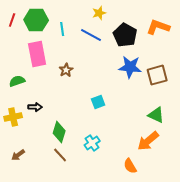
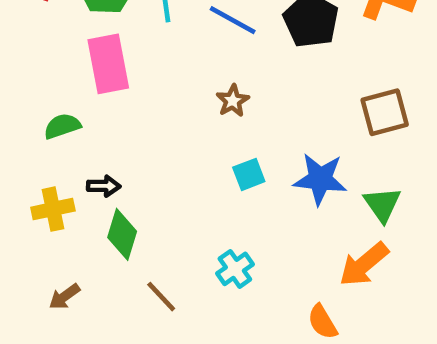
blue star: (130, 67) -> (320, 179), moved
brown star: (66, 70) -> (233, 101), moved
green triangle: (156, 115) -> (382, 204), turned 30
green diamond: (59, 132) -> (122, 234), moved

